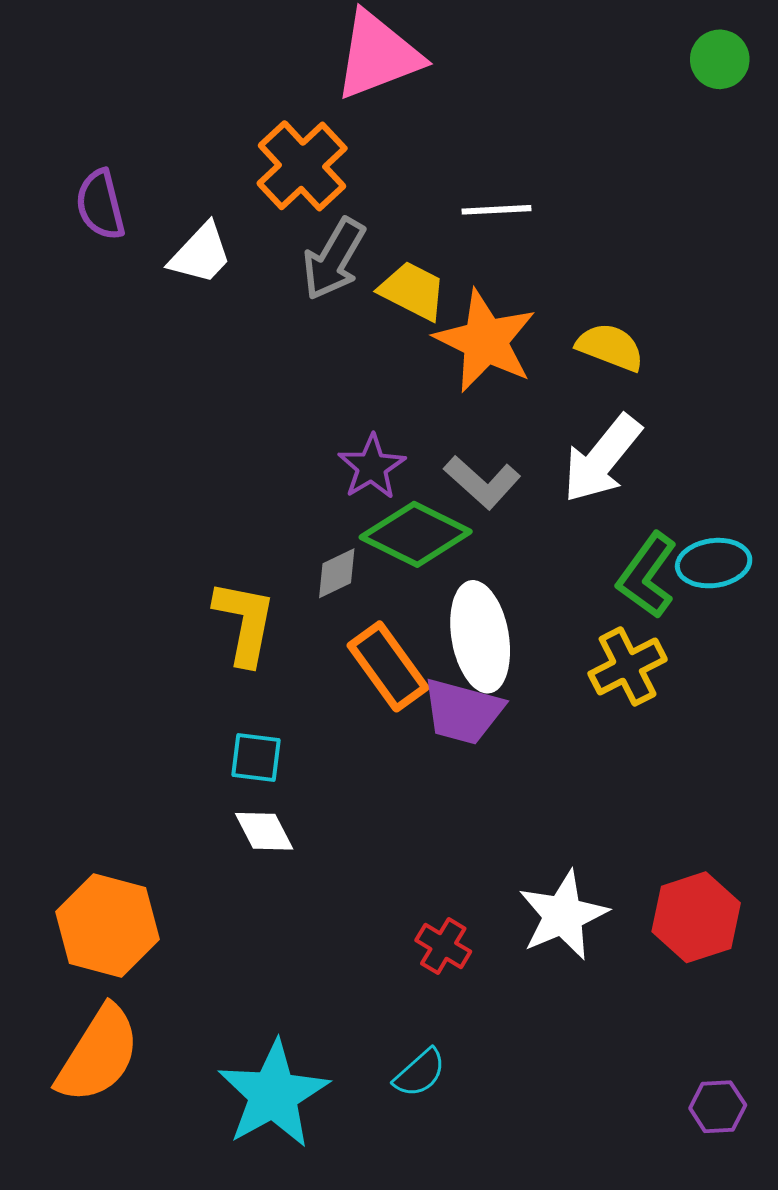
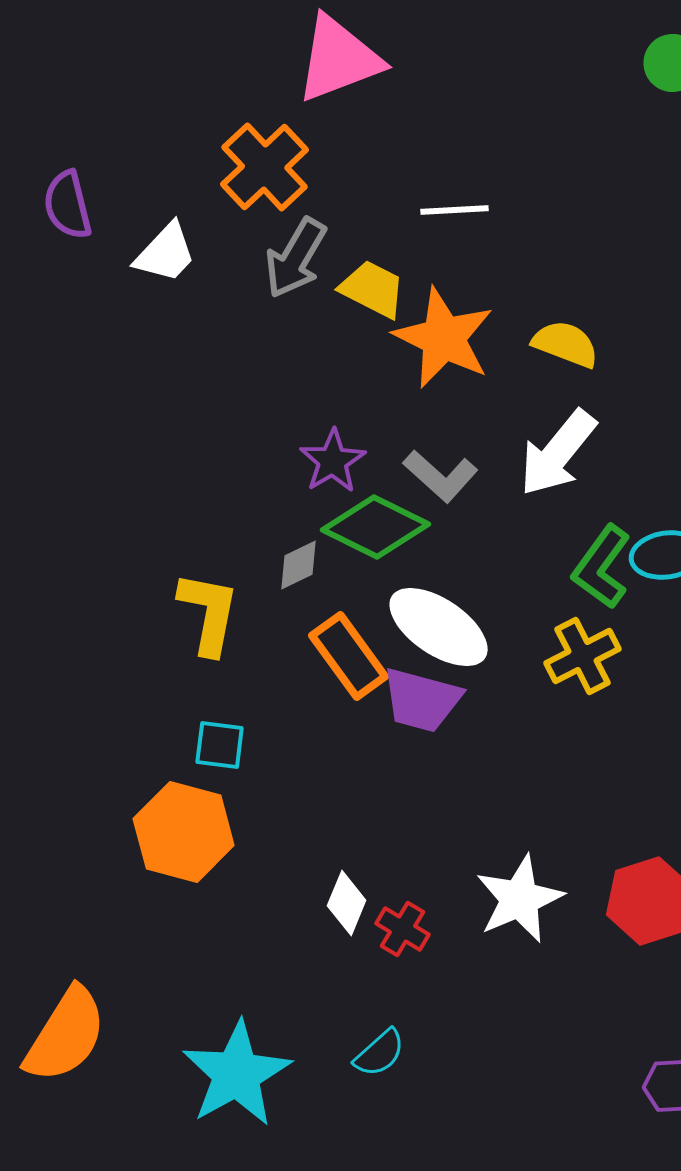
white ellipse: (480, 637) -> (439, 627), turned -46
white diamond: (264, 831) -> (347, 903), moved, turned 50
orange hexagon: (107, 925) -> (184, 832), moved

